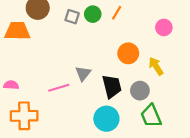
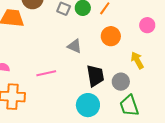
orange circle: (128, 53) -> (111, 36), moved
gray triangle: (83, 73) -> (74, 46), moved, turned -49

